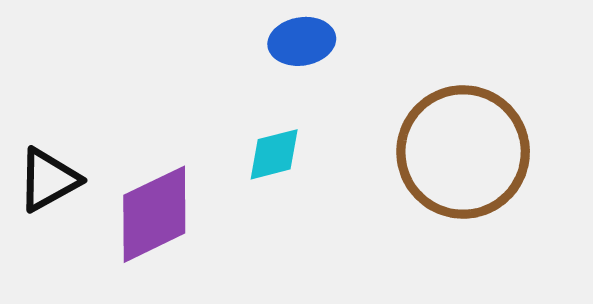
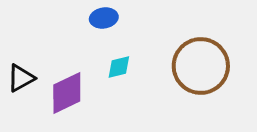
blue ellipse: (302, 41) -> (104, 18), moved

